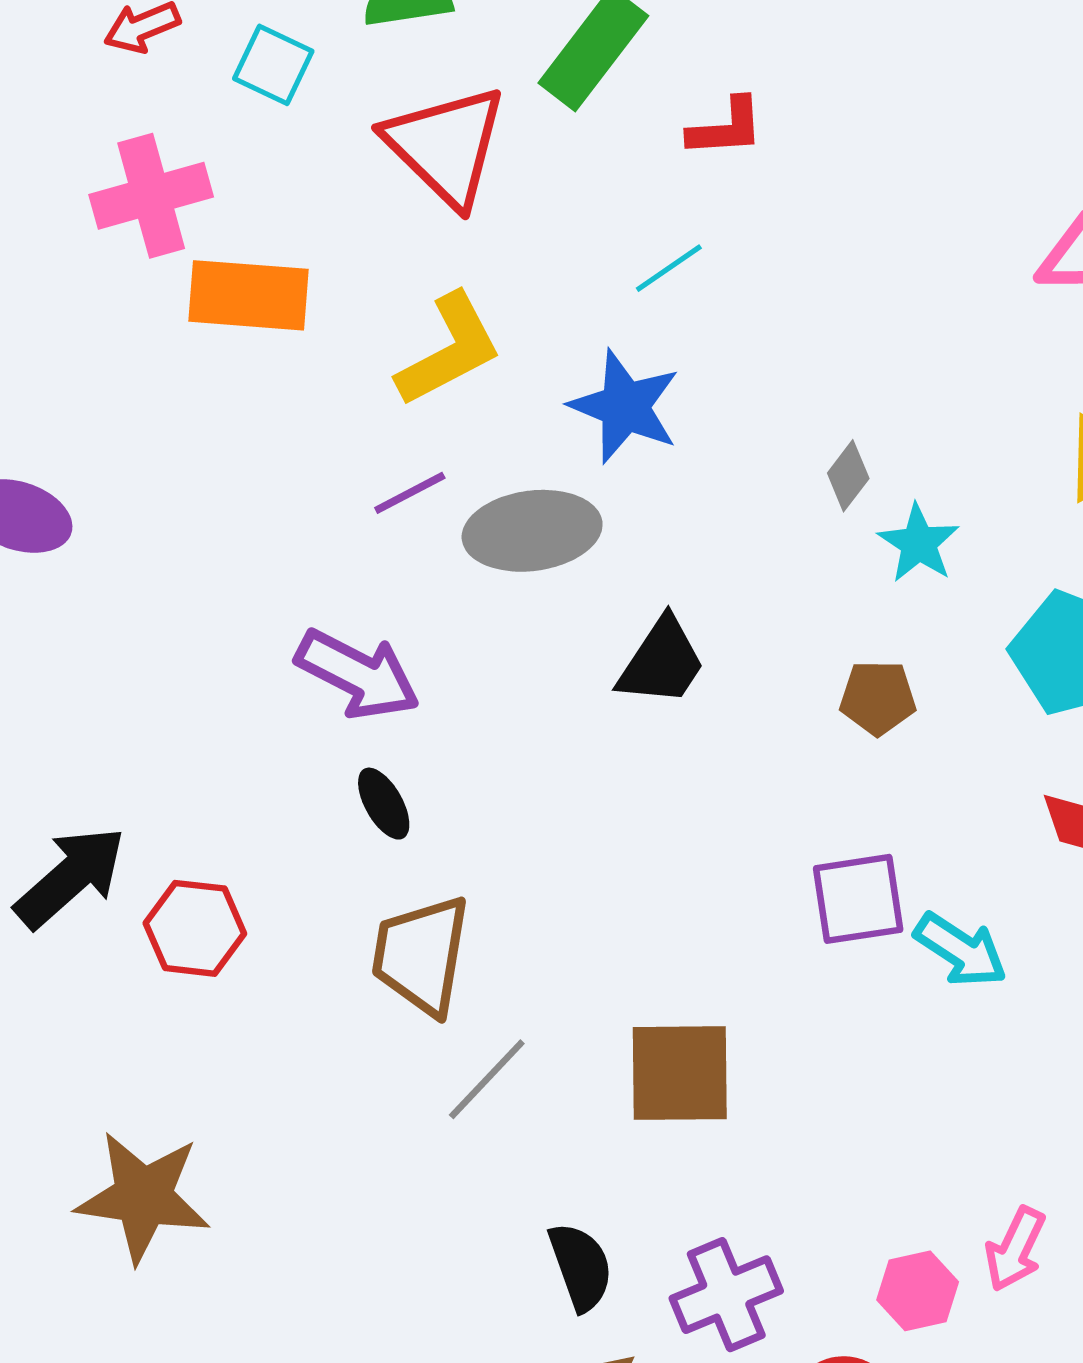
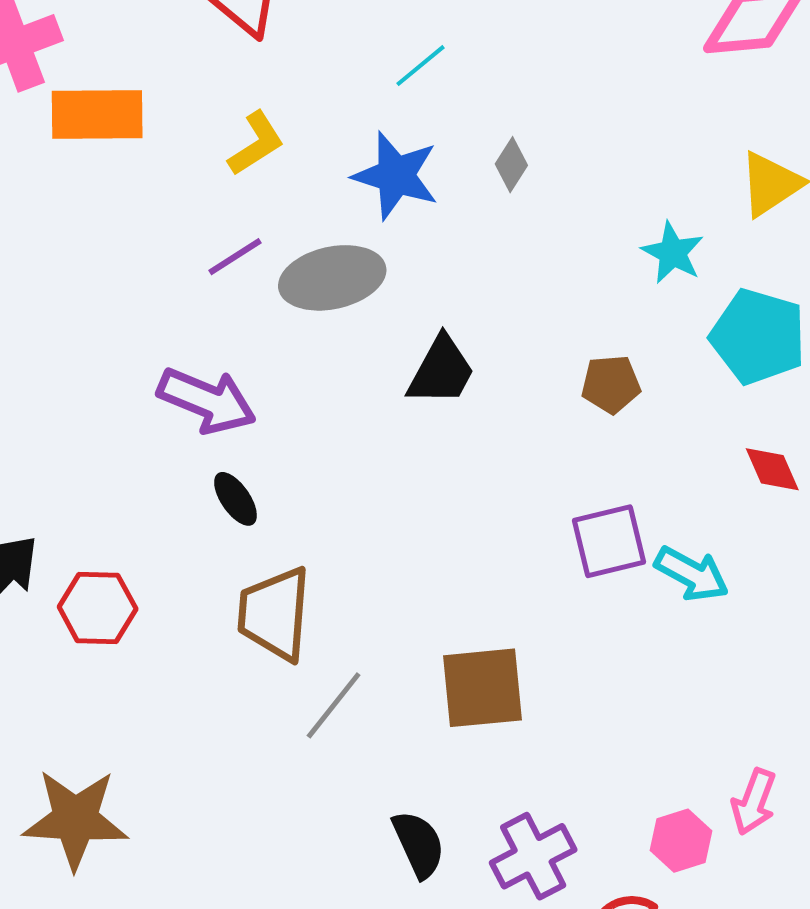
yellow L-shape: (449, 350) -> (256, 143), size x0.7
gray diamond: (848, 476) -> (511, 165), moved
cyan star: (919, 543) -> (673, 253), moved

